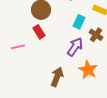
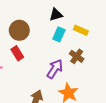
cyan rectangle: (79, 22) -> (59, 34), moved

